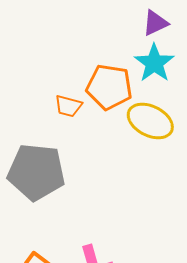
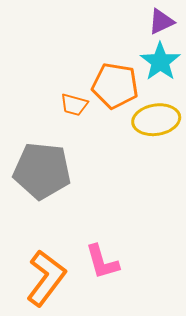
yellow ellipse: (150, 121) -> (156, 120), turned -36

